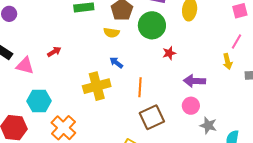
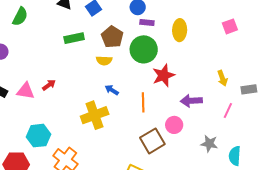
pink line: (236, 42) -> (228, 110), moved
red star: (169, 53) -> (163, 75), size x1.6
pink triangle: (25, 66) -> (26, 91), moved
orange line: (140, 87) -> (143, 102), moved
pink circle: (191, 106) -> (174, 125), moved

